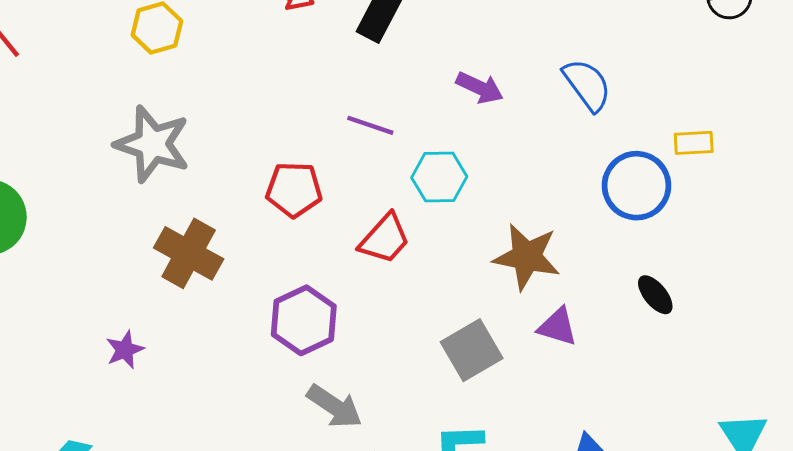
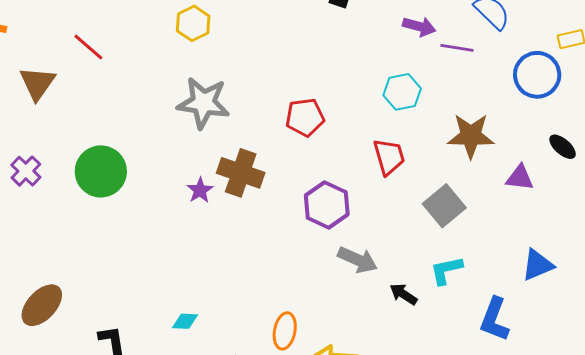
purple line: (370, 125) -> (457, 48), moved
red trapezoid: (385, 239) -> (389, 157), moved, turned -48
purple triangle: (558, 327) -> (520, 178), moved
purple star: (125, 350) -> (200, 190), moved

